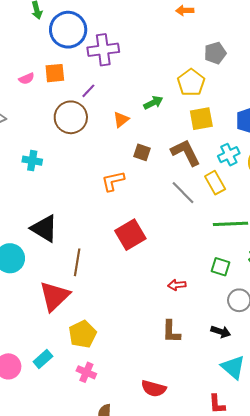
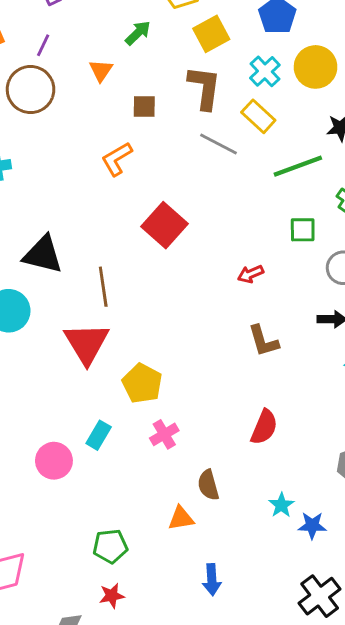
brown L-shape: (186, 153) -> (204, 88), turned 52
pink cross: (86, 372) -> (164, 434), turned -36
red semicircle: (154, 388) -> (264, 427), turned -65

